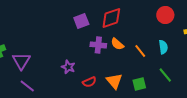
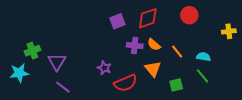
red circle: (165, 15) -> (189, 15), moved
cyan semicircle: (163, 47) -> (204, 57), moved, turned -72
orange triangle: (114, 81) -> (153, 69), moved
red semicircle: (89, 82) -> (126, 83), size x1.6

